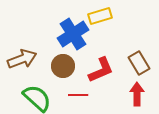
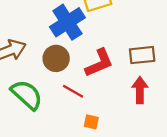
brown rectangle: (139, 63) -> (142, 55), turned -65
red line: (78, 95) -> (73, 91), turned 30

